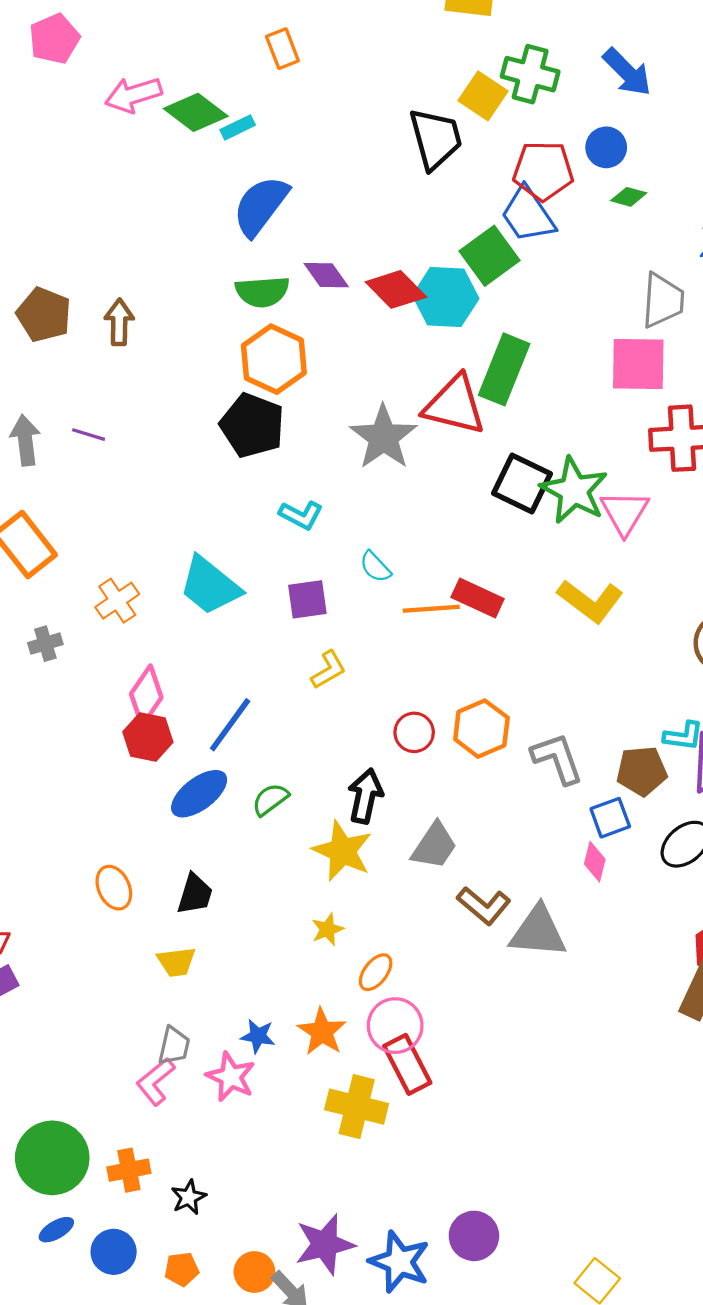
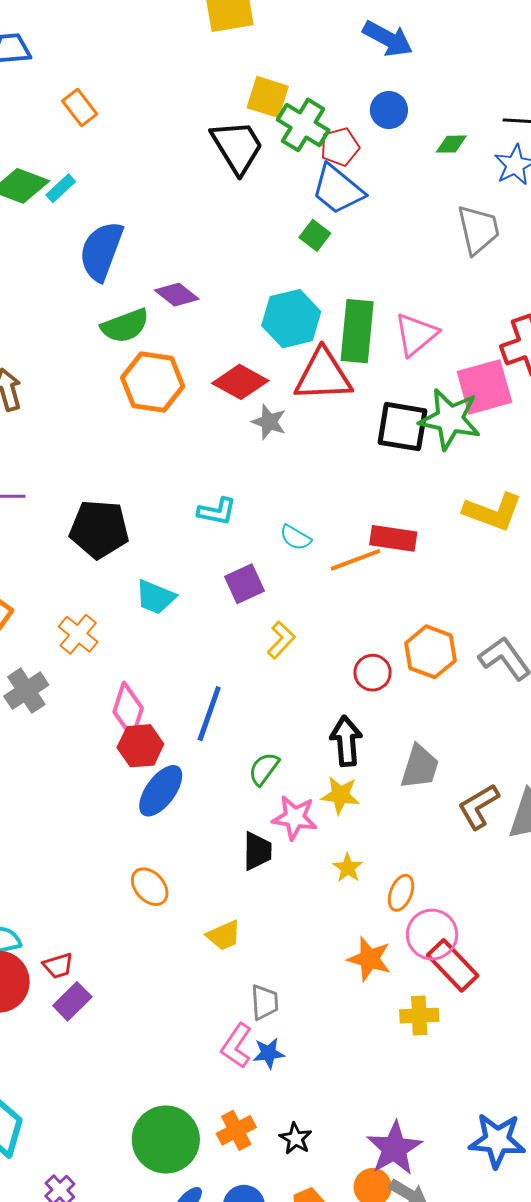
green cross: (530, 74) -> (303, 125), moved, turned 33
red pentagon: (543, 171) -> (340, 147), size x0.7
green diamond: (629, 197) -> (451, 144), moved
green square: (490, 256) -> (315, 235), size x0.6
red diamond: (396, 289) -> (240, 382), moved
cyan hexagon: (446, 297) -> (291, 319), moved
pink square: (638, 364) -> (484, 387), moved
black pentagon: (252, 425) -> (99, 529), moved
gray star: (383, 437) -> (269, 422), size x0.6
pink triangle: (625, 513) -> (416, 334), moved, turned 36
cyan trapezoid: (210, 586) -> (155, 597), size x0.7
gray cross: (45, 644) -> (26, 691), size x1.4
blue ellipse: (199, 794) -> (161, 791), moved
yellow star: (342, 851) -> (340, 795), size x0.7
black trapezoid: (195, 894) -> (257, 851), moved
brown L-shape: (484, 906) -> (479, 806), turned 126
blue star: (258, 1036) -> (269, 1053), moved
gray trapezoid: (174, 1046) -> (265, 1002), moved
pink star: (231, 1077) -> (295, 818), moved
yellow cross: (357, 1107) -> (419, 1016), size x0.7
purple star: (325, 1244) -> (394, 1148), moved

